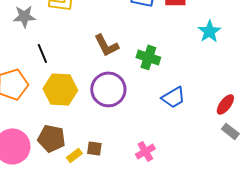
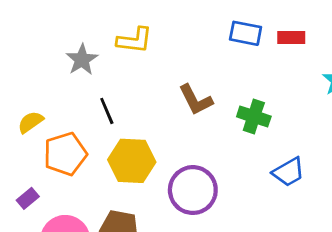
gray star: (24, 16) -> (82, 60), turned -30
purple circle: (108, 89) -> (193, 190), moved

